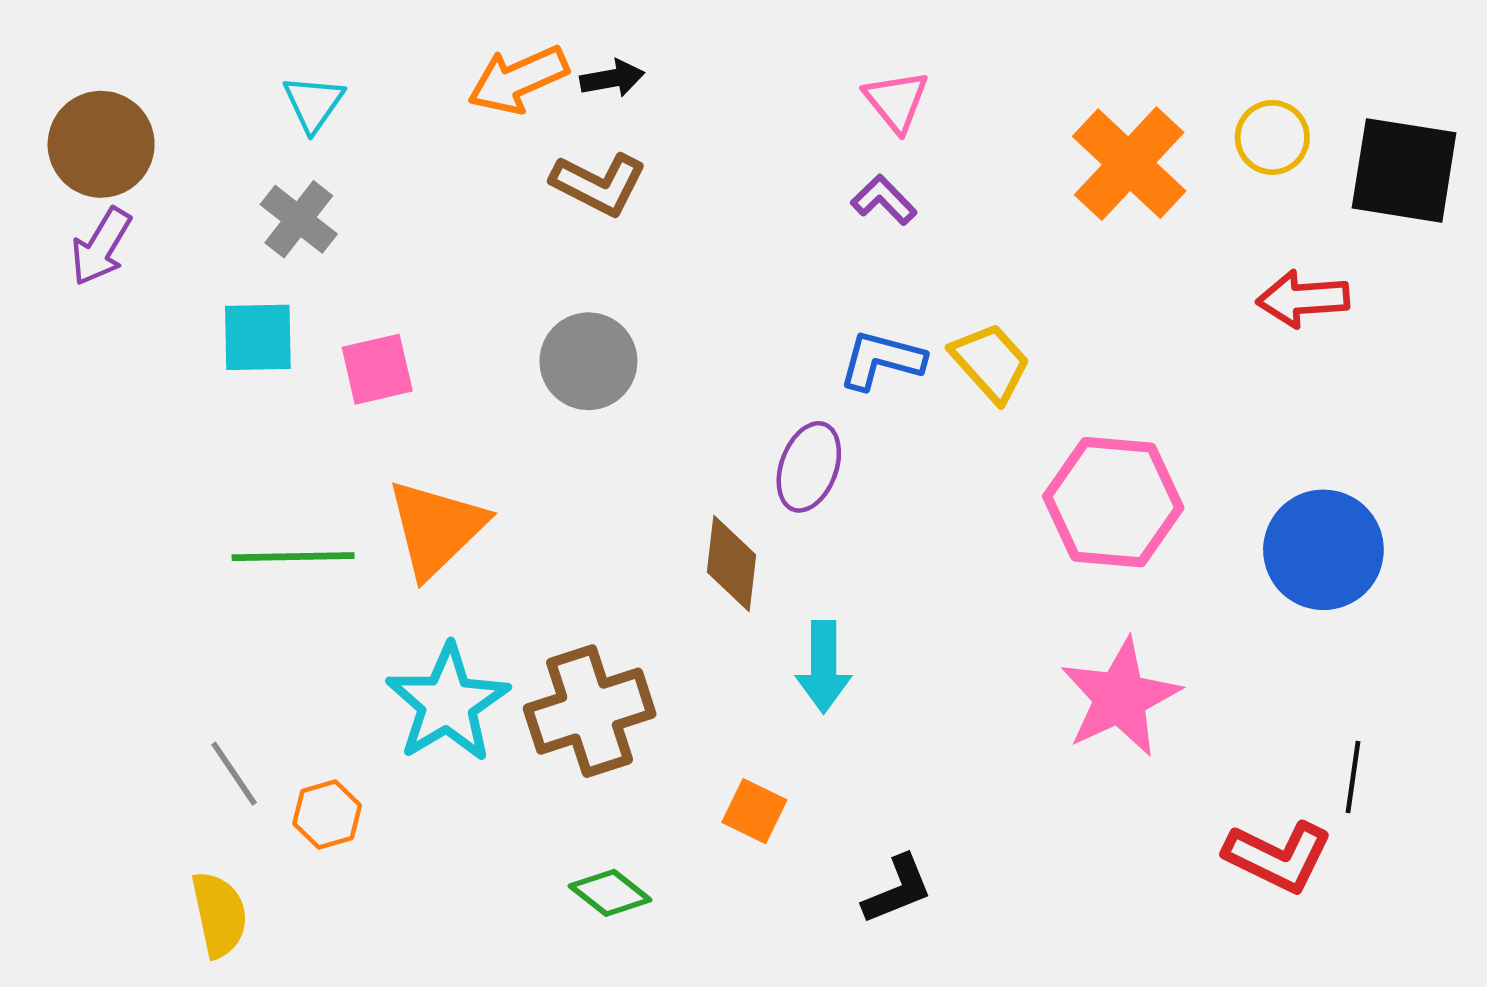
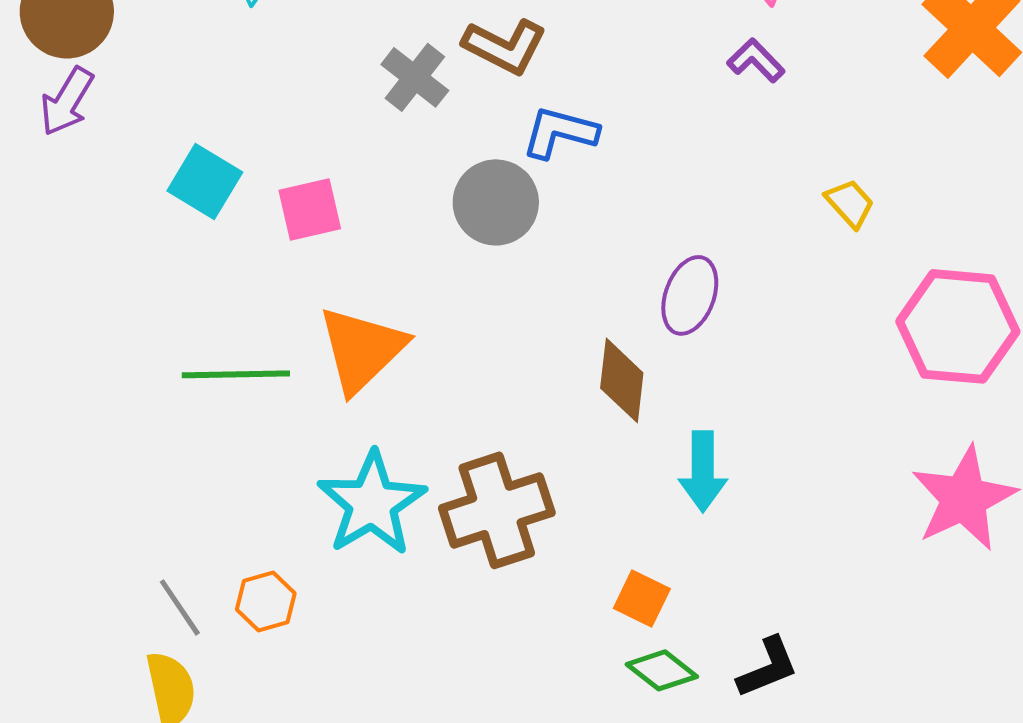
gray cross: (299, 219) -> (415, 77), moved
cyan square: (258, 337) -> (205, 181), turned 32
blue L-shape: (882, 360) -> (560, 132), moved
yellow trapezoid: (991, 362) -> (850, 203), size x0.7
gray line: (234, 774) -> (180, 607), moved
green diamond: (610, 893) -> (662, 670), moved

